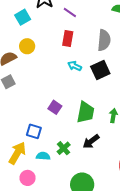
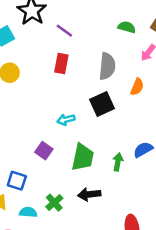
cyan arrow: (75, 66) -> (66, 120), moved, turned -40
black arrow: (91, 141) -> (89, 194), turned 30

